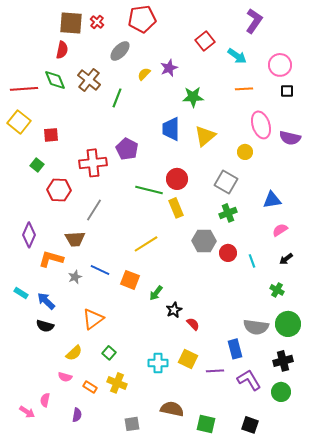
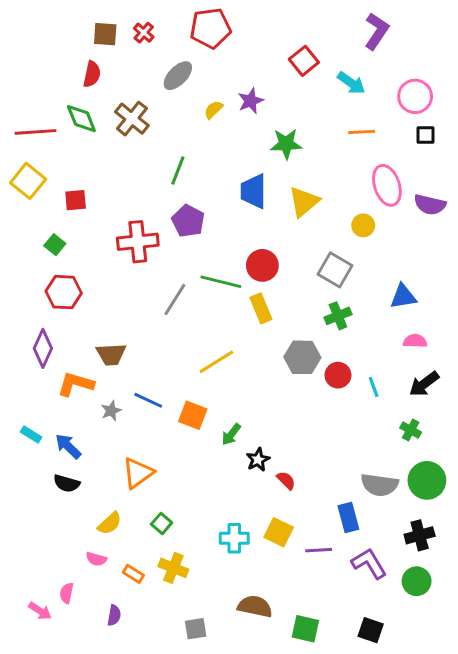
brown square: (71, 23) -> (105, 34), size x0.7
green line: (117, 98) -> (178, 171), moved
red hexagon: (59, 190) -> (64, 292), moved
gray line: (94, 210) -> (175, 300), moved
pink semicircle: (280, 230) -> (415, 341), turned 35
black arrow: (286, 259) -> (424, 384), size x1.5

